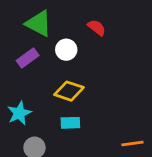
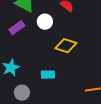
yellow diamond: (69, 91) -> (66, 46), moved

